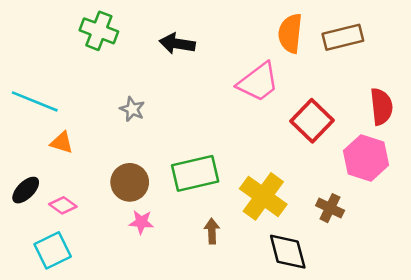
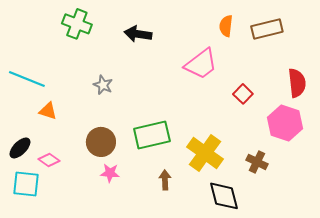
orange semicircle: (290, 33) -> (226, 26), size x0.7
red square: (312, 121) -> (243, 94), size x0.6
cyan square: (53, 250) -> (26, 184), moved, turned 32

